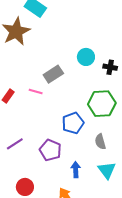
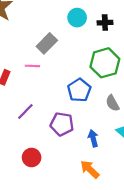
purple line: (15, 144) -> (25, 112), moved
red circle: (25, 187) -> (32, 157), moved

